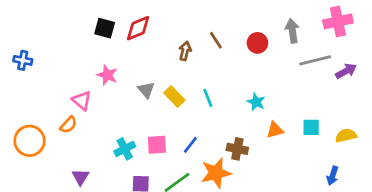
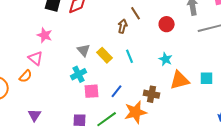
red circle: (257, 43) -> (167, 24), moved
brown arrow: (185, 51) -> (123, 26), moved
pink star: (107, 75) -> (45, 35), moved
orange triangle: (275, 130) -> (180, 80), size x1.5
cyan cross: (125, 149) -> (79, 74), moved

